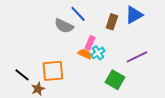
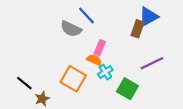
brown rectangle: (112, 22) -> (137, 29), moved
cyan cross: (98, 53) -> (105, 72), moved
orange square: (53, 71) -> (73, 79), moved, turned 35

